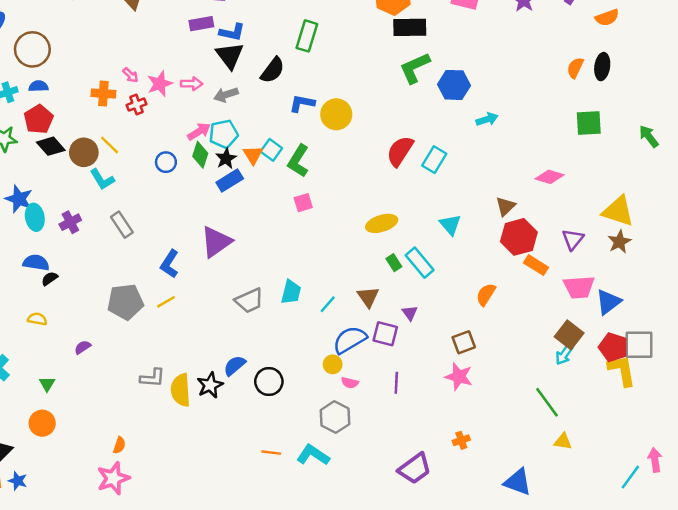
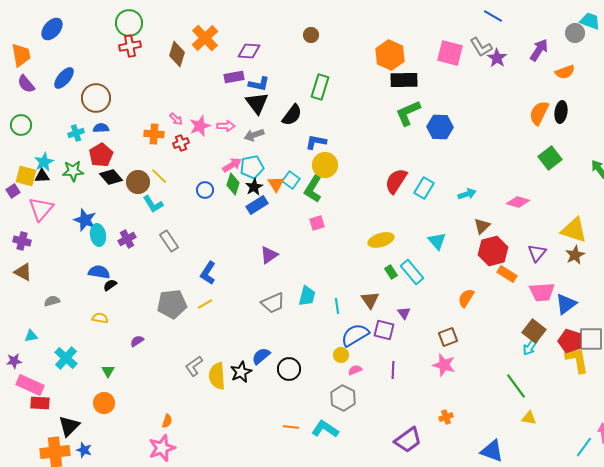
orange semicircle: (575, 68) -> (539, 113), size x1.4
yellow circle: (336, 114) -> (325, 165), moved
cyan arrow: (487, 119) -> (467, 194), moved
green square: (589, 123) -> (550, 158), turned -35
purple triangle: (216, 242) -> (269, 255), moved, size x0.7
cyan line: (328, 304) -> (337, 306), turned -49
gray L-shape: (152, 378) -> (194, 366), turned 140
pink semicircle: (350, 383) -> (355, 370), turned 144

